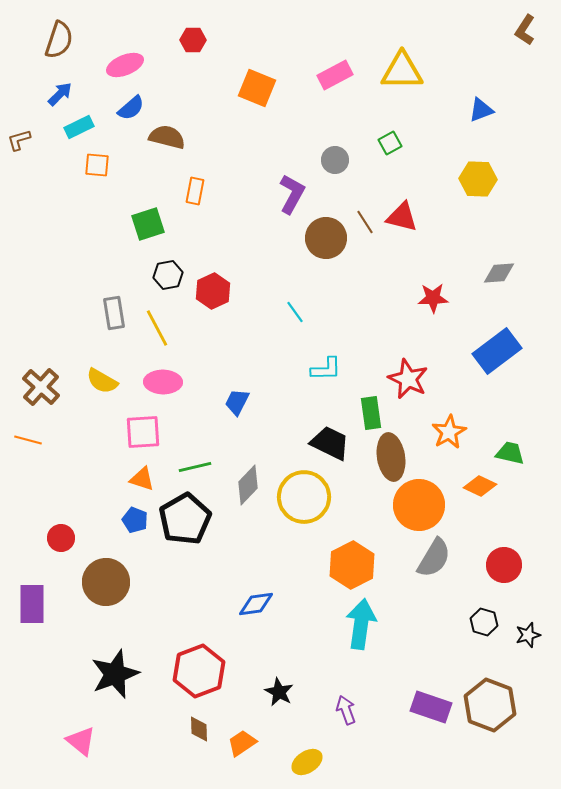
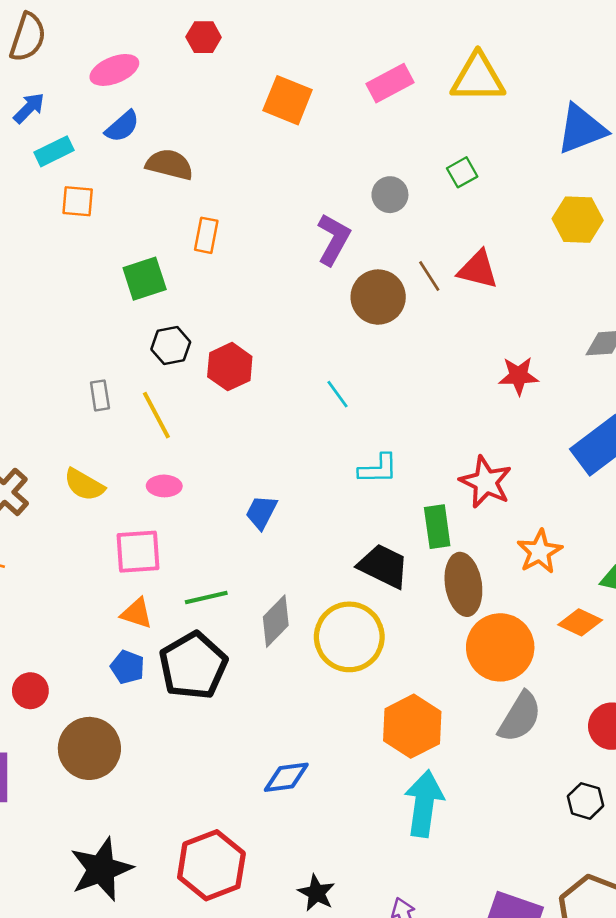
blue triangle: (481, 110) -> (582, 129), size x1.6
gray rectangle: (114, 313) -> (100, 395), size x0.7
pink ellipse: (163, 382) -> (164, 486), size x0.7

